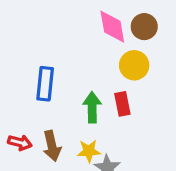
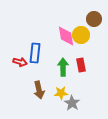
pink diamond: (112, 27) -> (66, 36), moved
yellow circle: (134, 65) -> (81, 35), moved
red arrow: (20, 143) -> (20, 62), moved

